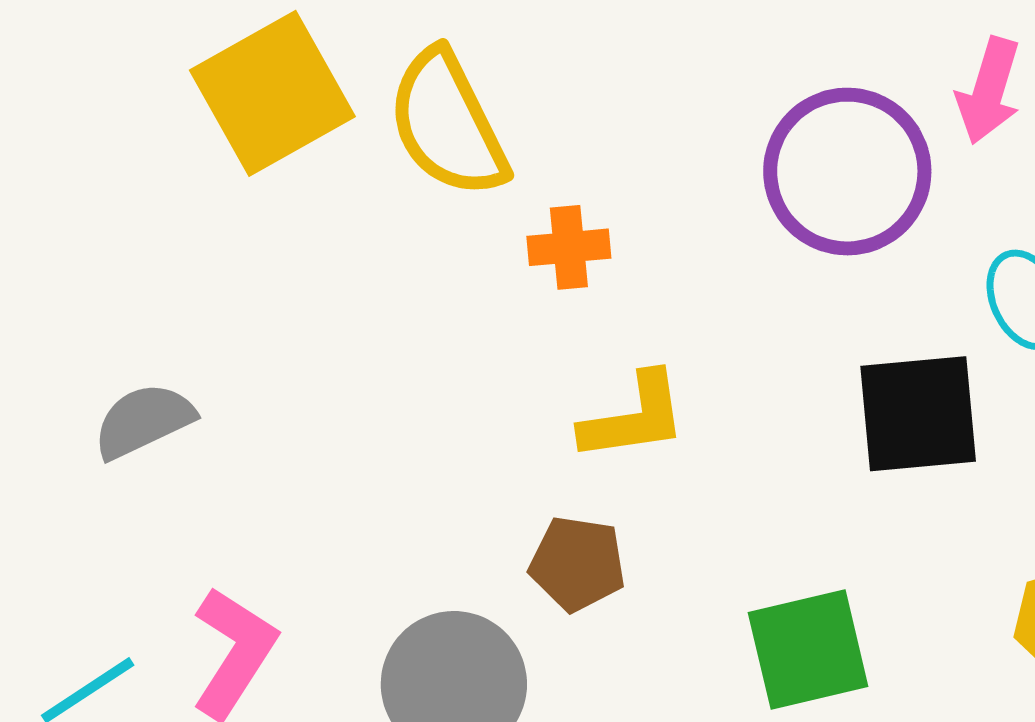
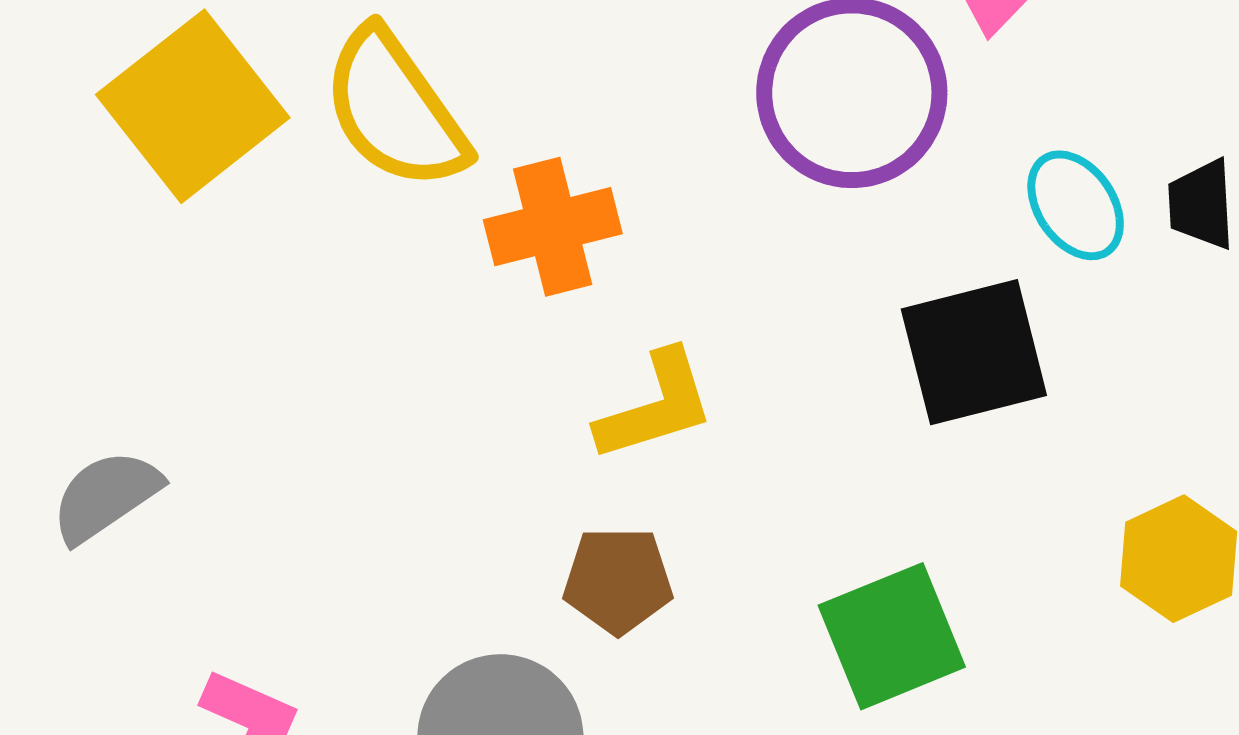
orange cross: (569, 247) -> (553, 227), size x1.4

